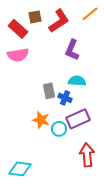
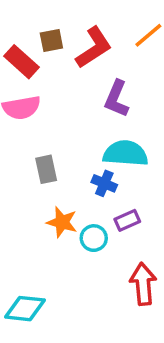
cyan semicircle: (77, 81) -> (125, 153), size x1.4
gray rectangle: (49, 91) -> (46, 169), moved
purple rectangle: (78, 119) -> (127, 220), size x0.6

